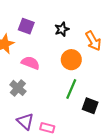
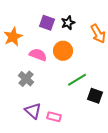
purple square: (26, 26) -> (47, 23), moved
orange circle: (71, 60) -> (63, 51), moved
green line: (71, 89) -> (77, 80), turned 36

